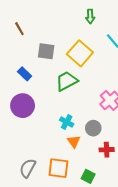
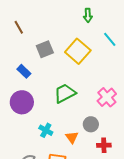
gray square: (46, 51) -> (45, 49), turned -30
green trapezoid: (67, 81) -> (65, 93), moved
cyan cross: (67, 122) -> (46, 130), moved

